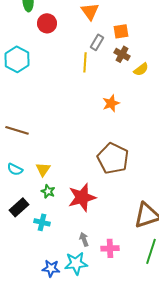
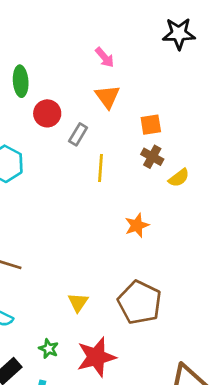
gray rectangle: (97, 42) -> (78, 134), moved
yellow triangle: (43, 169) -> (78, 302), moved

